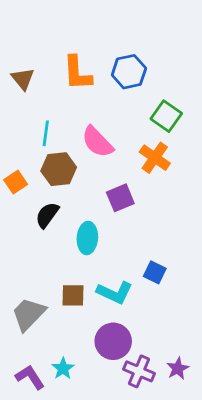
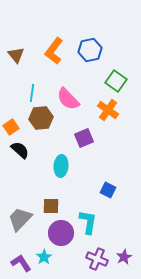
orange L-shape: (77, 73) -> (54, 51), turned 40
black semicircle: (47, 215) -> (20, 150), moved, turned 96
cyan L-shape: (115, 293) -> (88, 222), moved, turned -105
purple circle: (113, 341) -> (61, 233), moved

